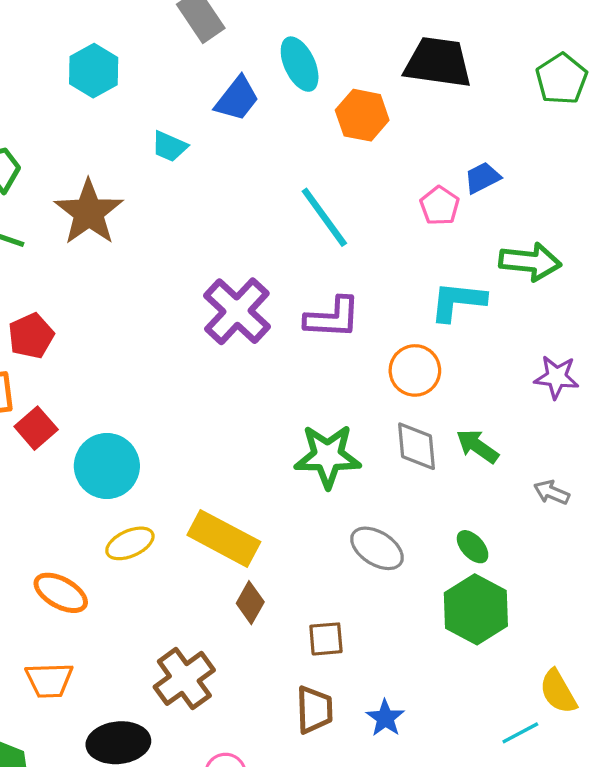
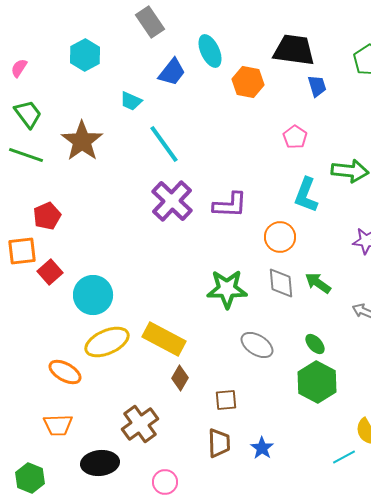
blue trapezoid: (482, 178) -> (317, 86), moved, turned 100
cyan line: (324, 217) -> (164, 144), moved
cyan L-shape: (458, 301) -> (306, 195), turned -75
yellow ellipse: (130, 543) -> (107, 342), size x1.5

